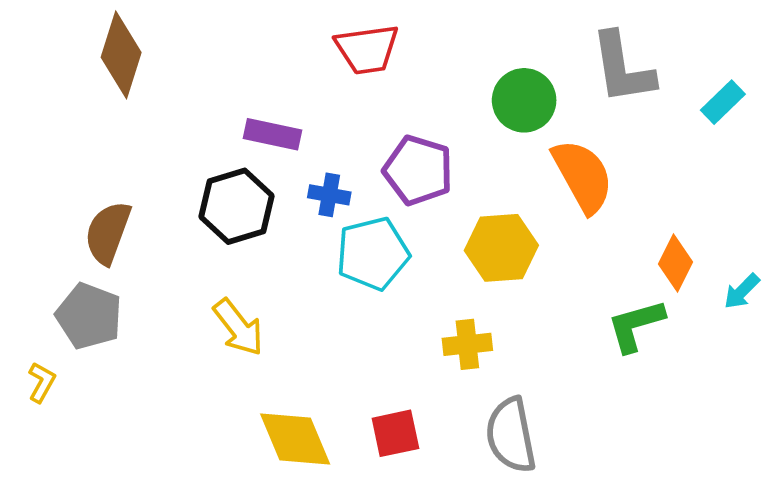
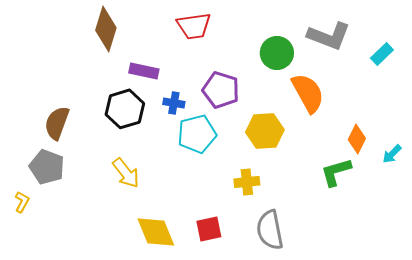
brown diamond: (121, 55) -> (106, 29), moved
gray L-shape: (623, 68) -> (329, 36), turned -60

